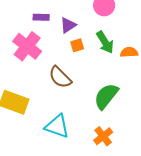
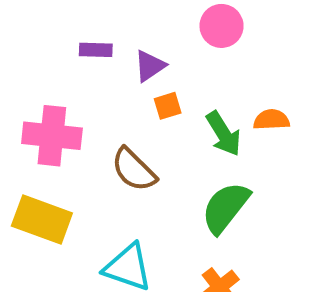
green arrow: (105, 42) -> (224, 134), moved
pink cross: (27, 46) -> (52, 136), moved, turned -32

